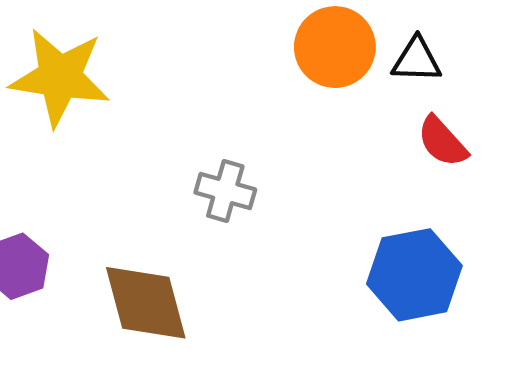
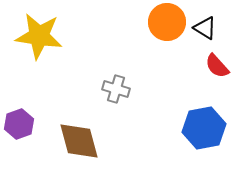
black triangle: (417, 60) -> (205, 28), turned 30

